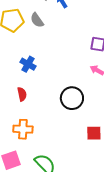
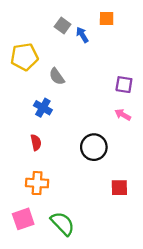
gray semicircle: (37, 20) -> (57, 76), moved

